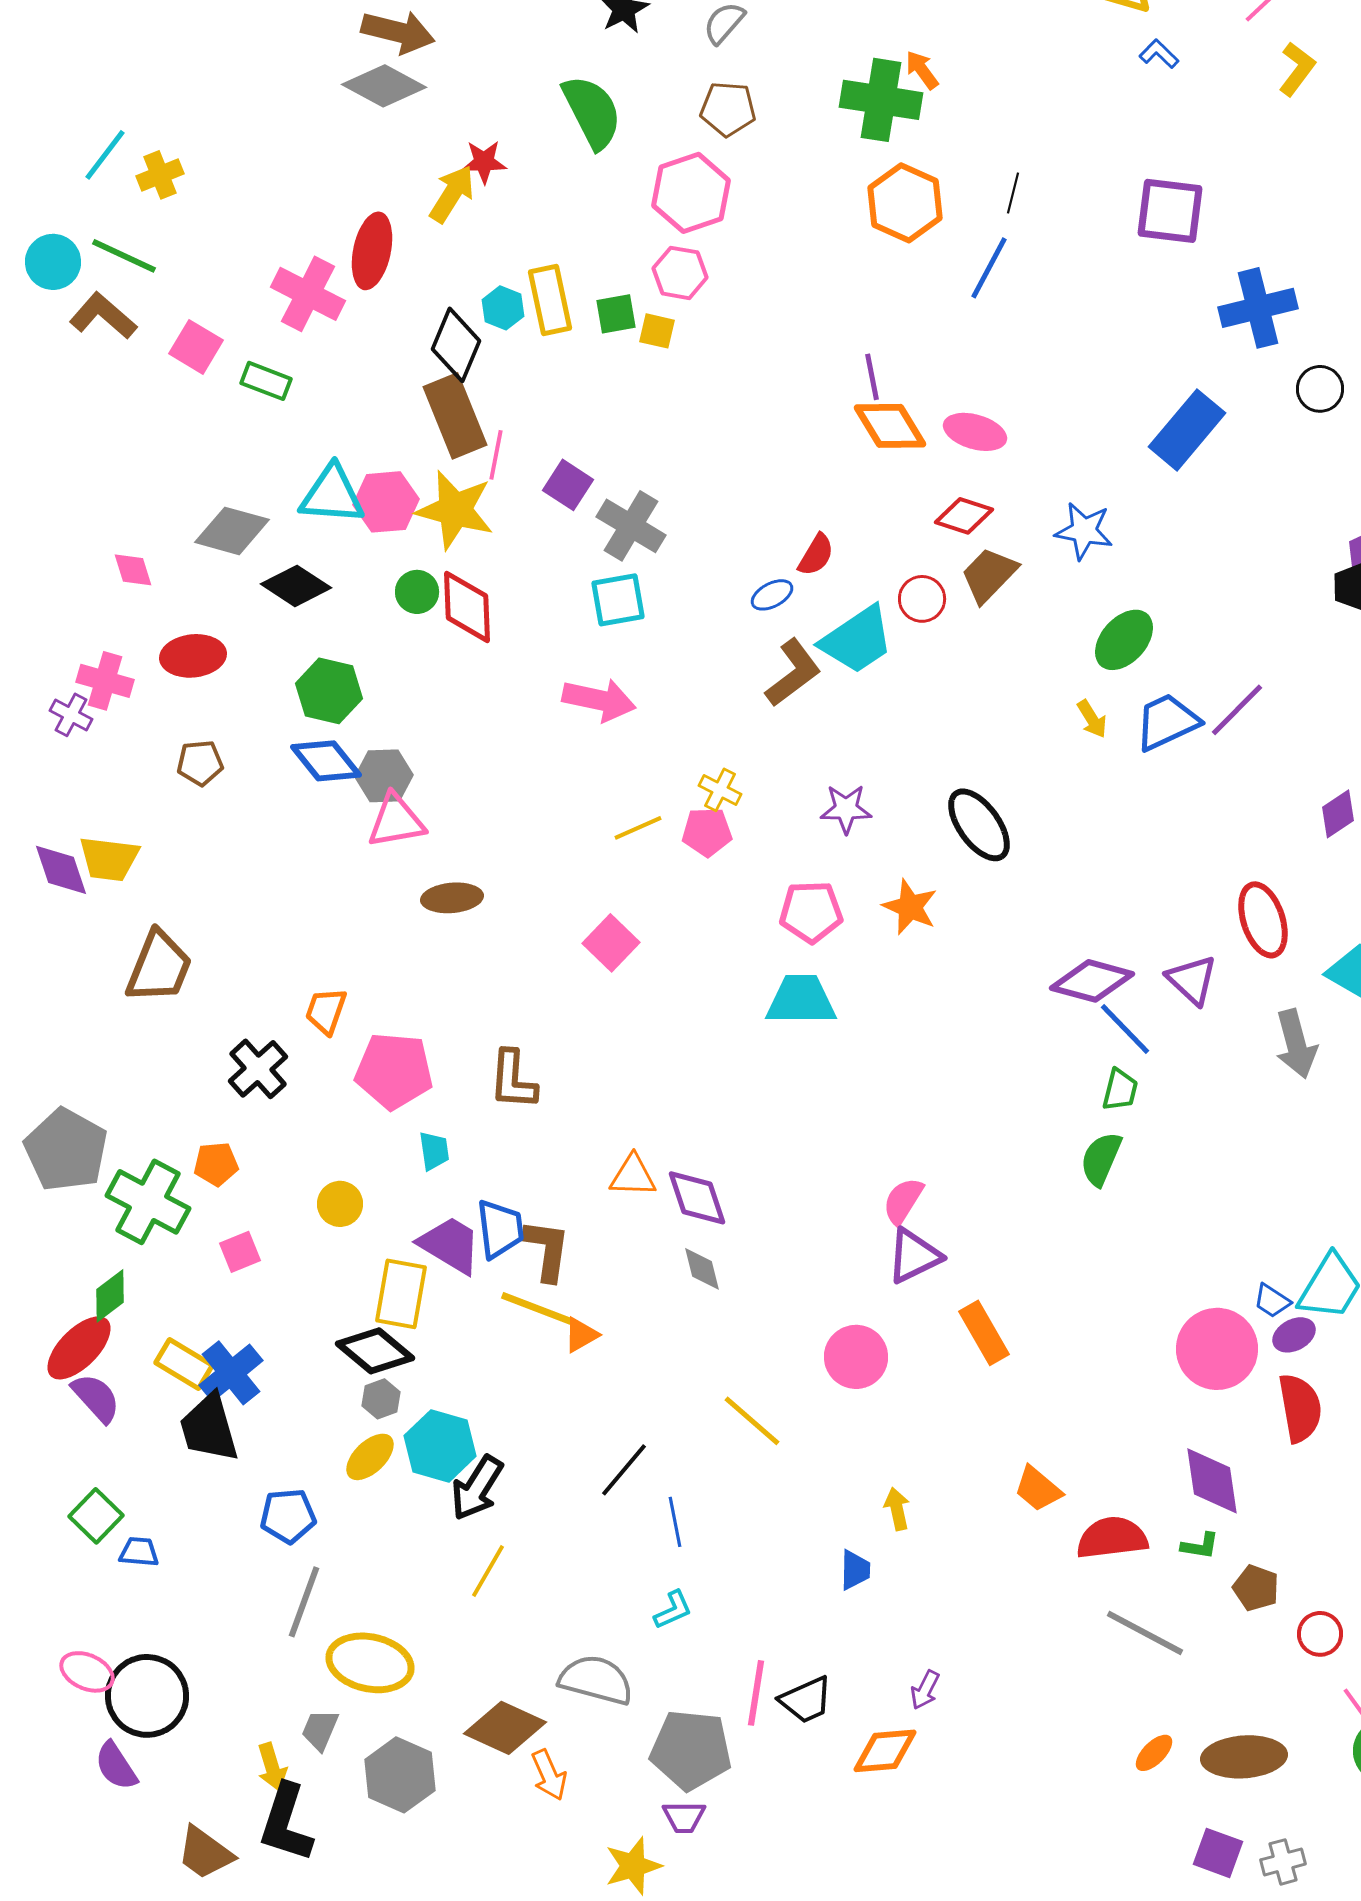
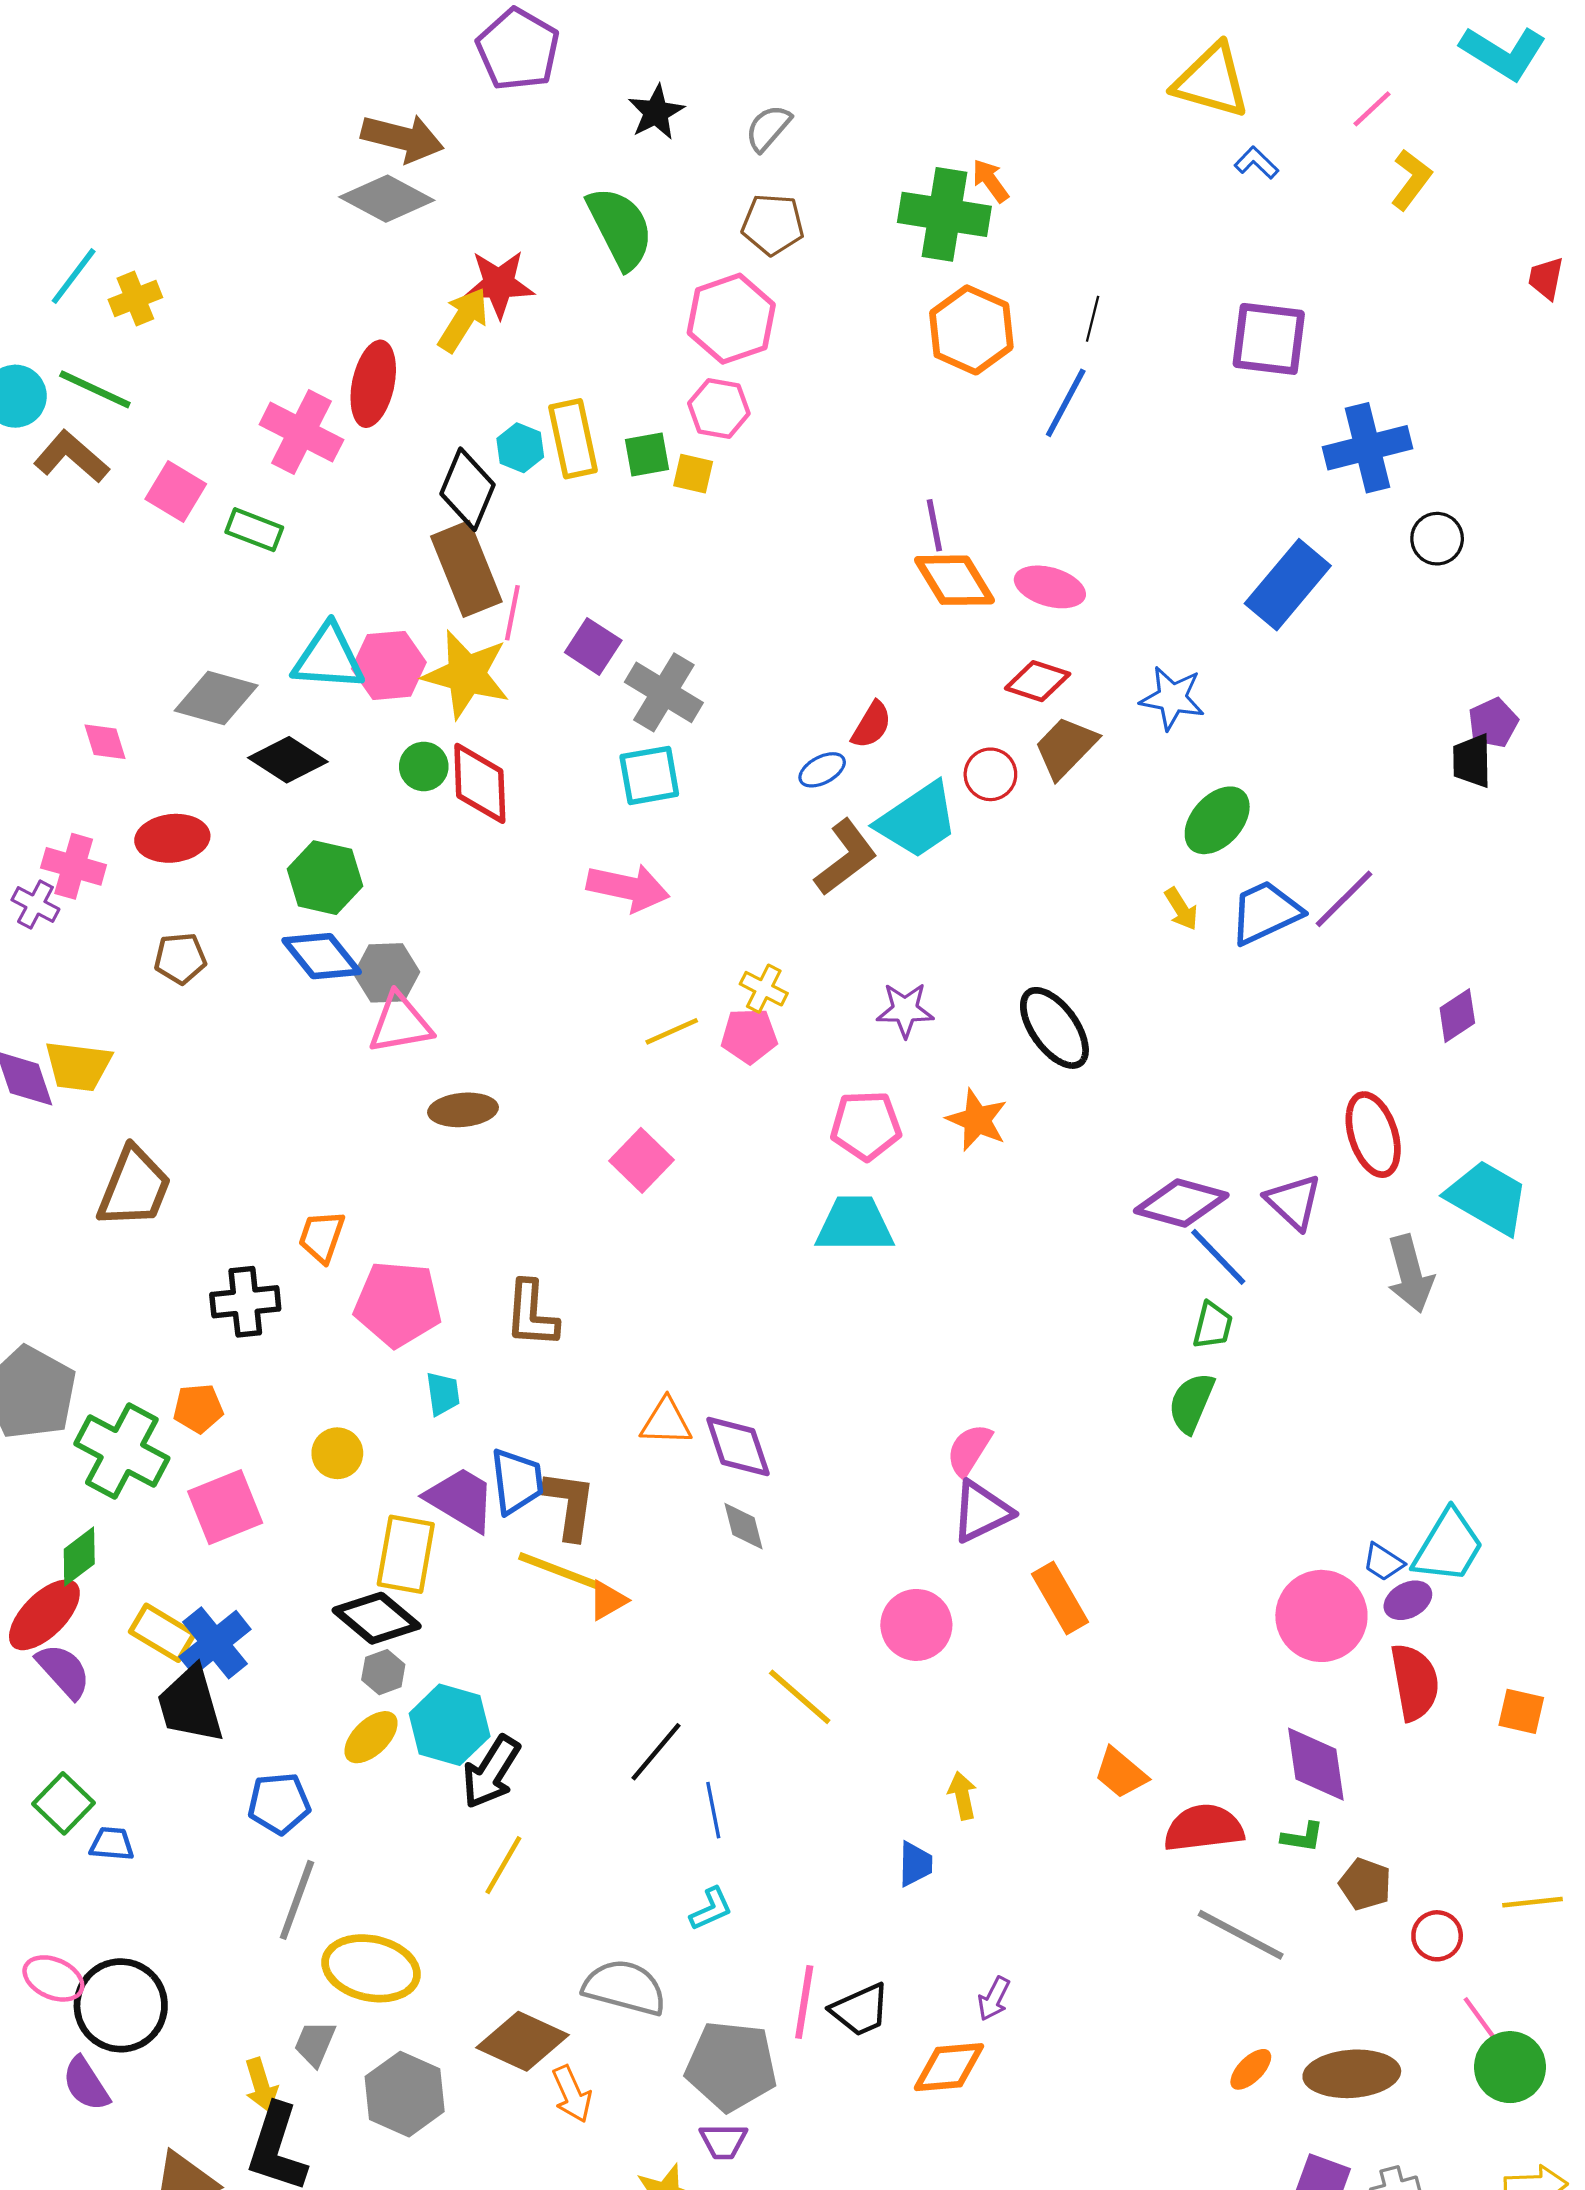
red star: (484, 162) -> (499, 284), size x1.4
black cross: (258, 1069) -> (245, 1302), turned 36
pink square: (240, 1252) -> (225, 1507), size x1.6

